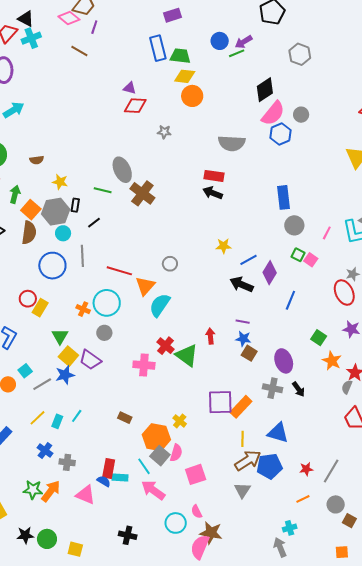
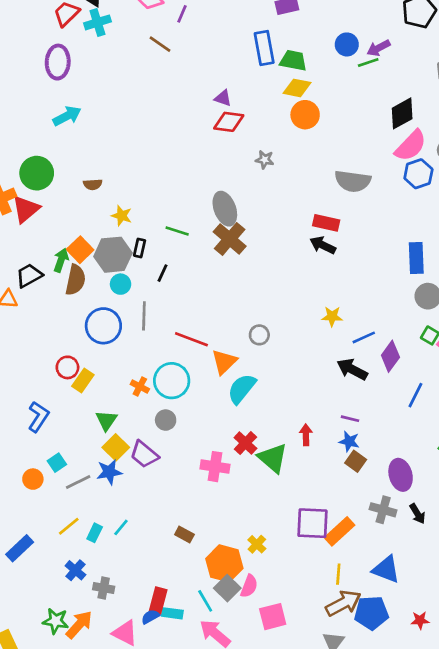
gray ellipse: (122, 170) -> (225, 209), moved
green arrow: (15, 194) -> (61, 260), moved
black line: (94, 223) -> (163, 273), turned -32
blue semicircle: (104, 481) -> (150, 617), turned -64

